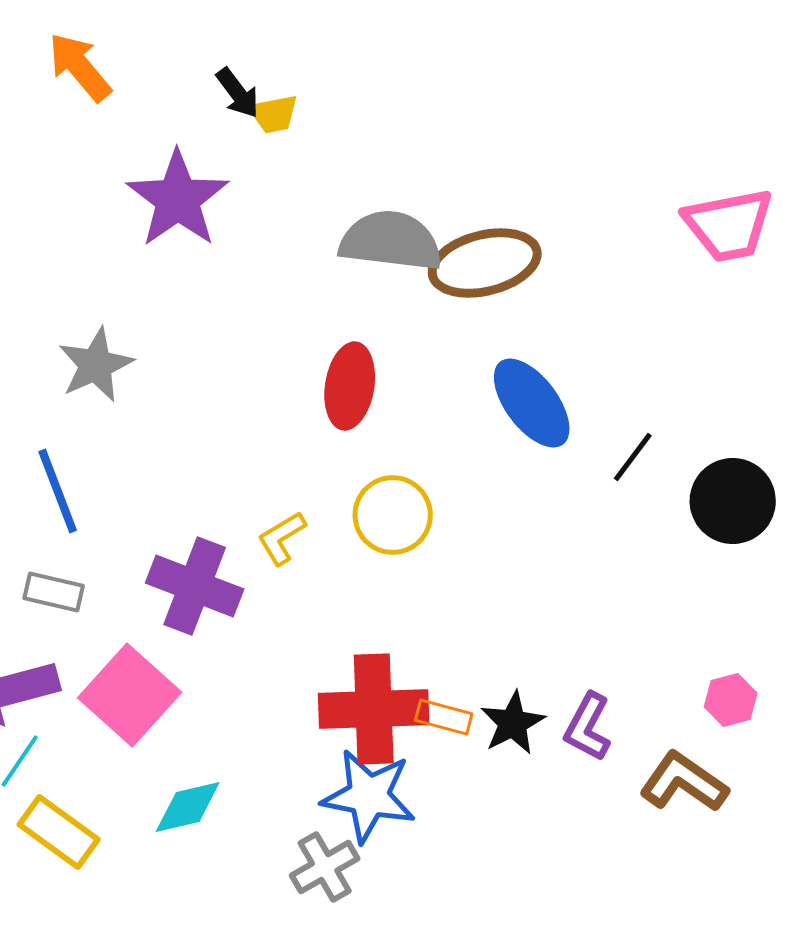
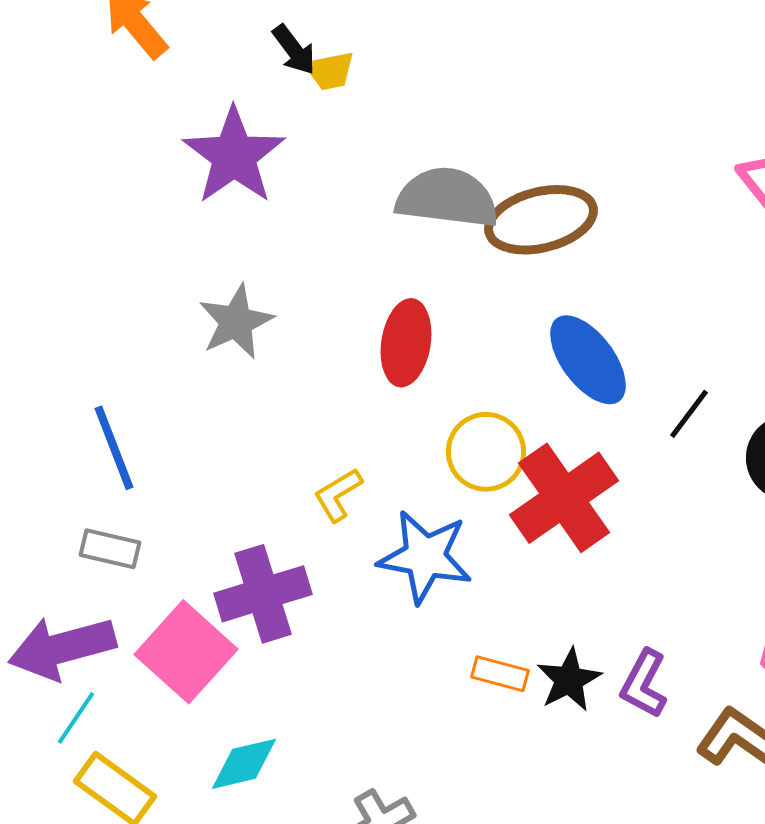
gray star: (96, 365) -> (236, 322), moved
yellow circle: (393, 515) -> (486, 452), moved
purple cross: (195, 586) -> (263, 594), moved, turned -38
red cross: (374, 709) -> (564, 498), moved, turned -33
blue star: (369, 796) -> (425, 557), moved

